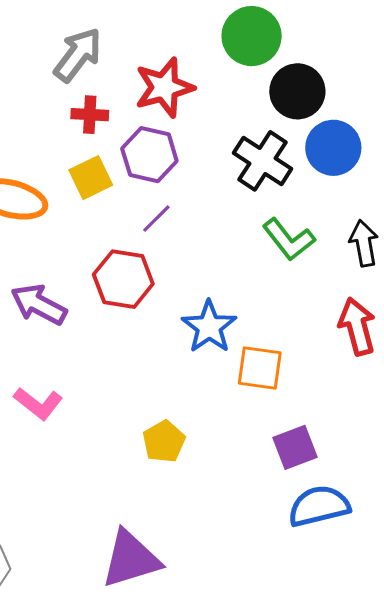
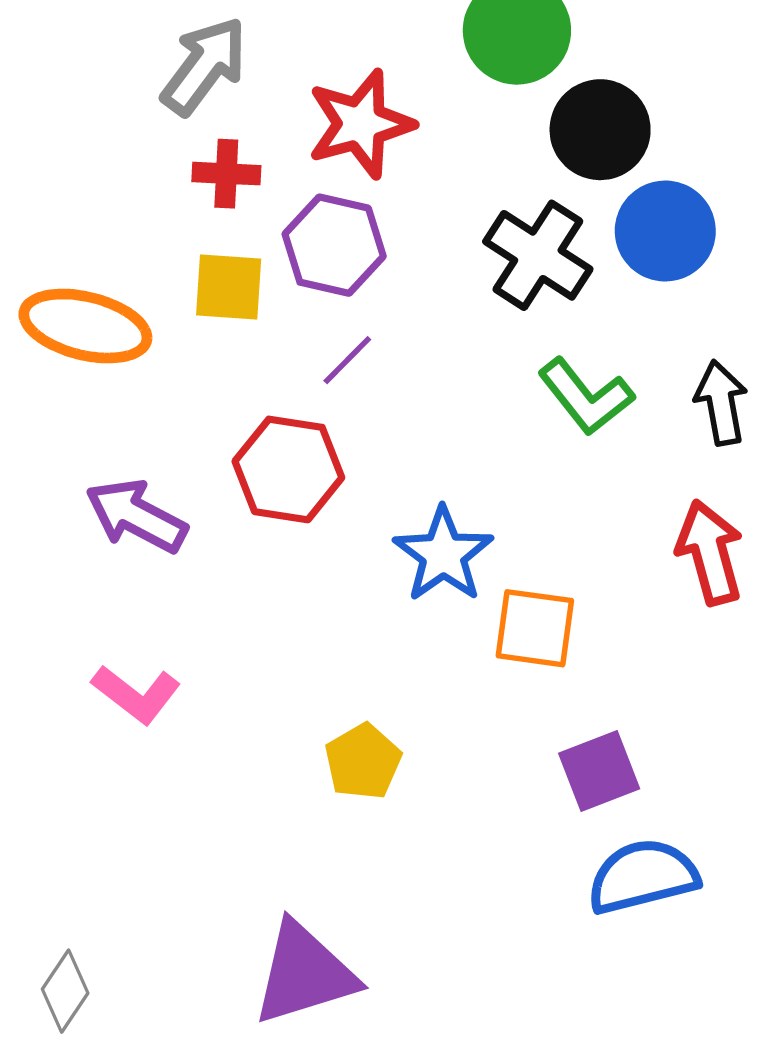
yellow square: (91, 178) -> (229, 287), turned 30

